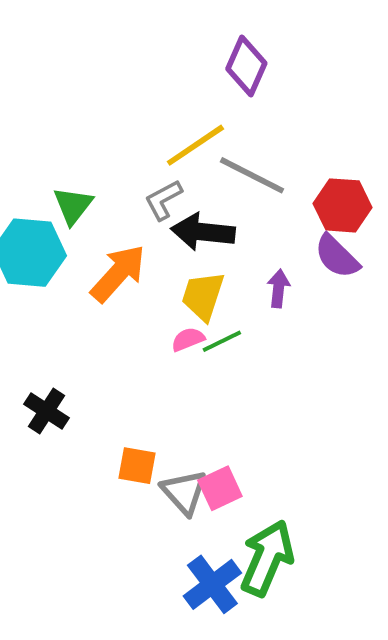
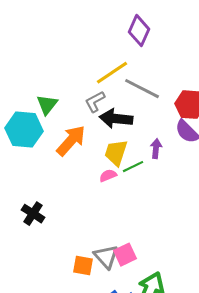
green line: (222, 341) -> (133, 167), moved
orange square: (137, 466) -> (83, 266), moved

